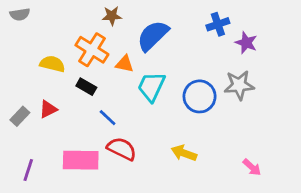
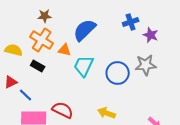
brown star: (112, 16) -> (45, 16), moved
blue line: (108, 118) -> (26, 95), moved

